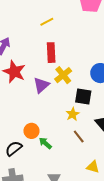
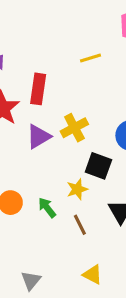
yellow line: (47, 22) -> (90, 58), moved
red rectangle: (51, 53) -> (38, 89), moved
green arrow: (45, 143) -> (47, 208), moved

